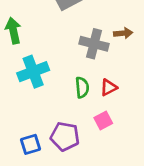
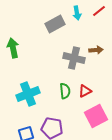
cyan cross: (33, 72) -> (28, 94), moved
pink square: (103, 121) -> (96, 116), moved, size x1.6

